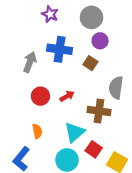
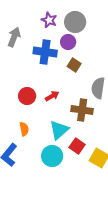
purple star: (50, 14) -> (49, 20), moved
purple circle: (100, 41) -> (68, 42), moved
gray arrow: (30, 62) -> (14, 37), moved

